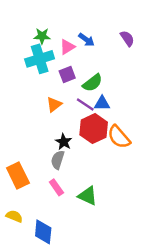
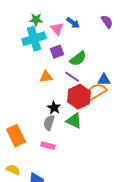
pink triangle: (67, 47) -> (57, 29), turned -40
blue triangle: (102, 103) -> (104, 80), moved
orange triangle: (54, 105) -> (46, 77), turned 32
orange semicircle: (119, 137) -> (96, 92), moved, turned 100
pink rectangle: (56, 187) -> (48, 146), turned -40
green triangle: (88, 196) -> (74, 121), moved

